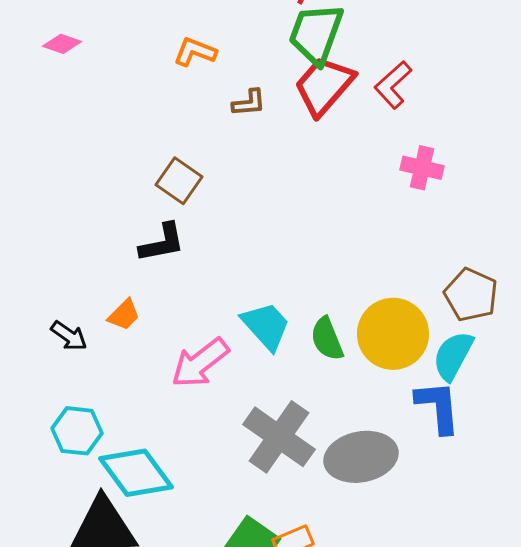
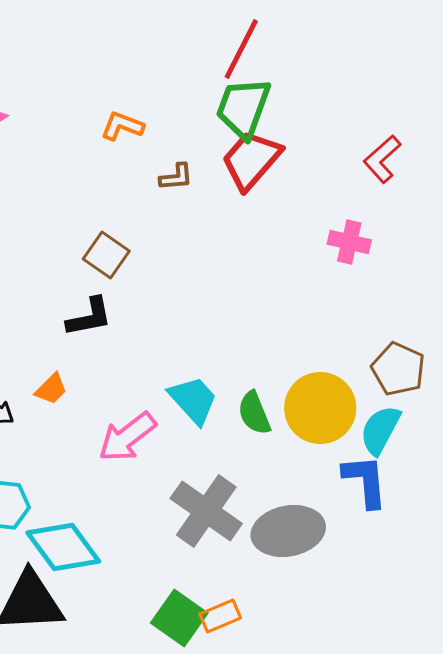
red L-shape: (393, 85) -> (382, 159), moved

